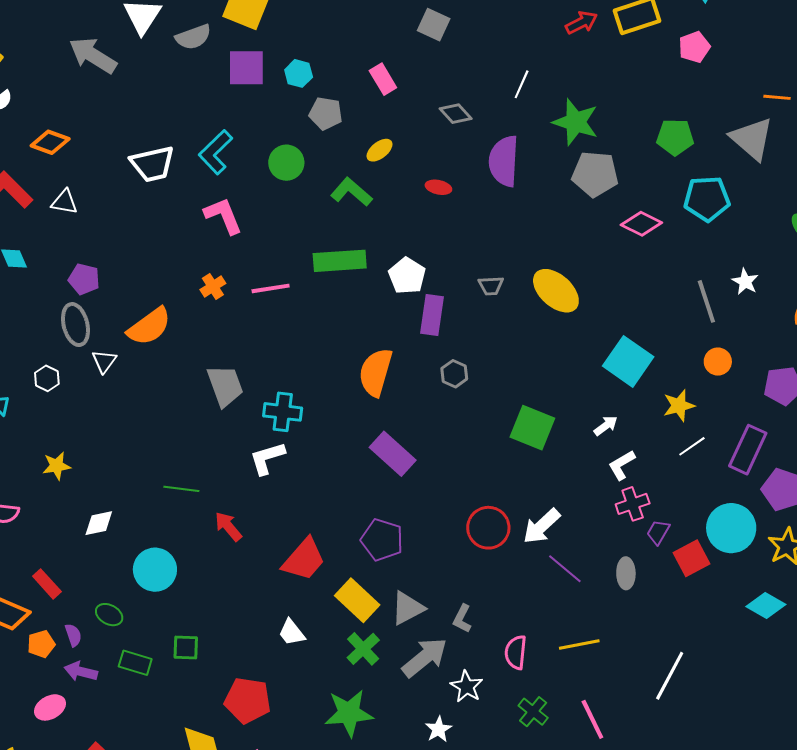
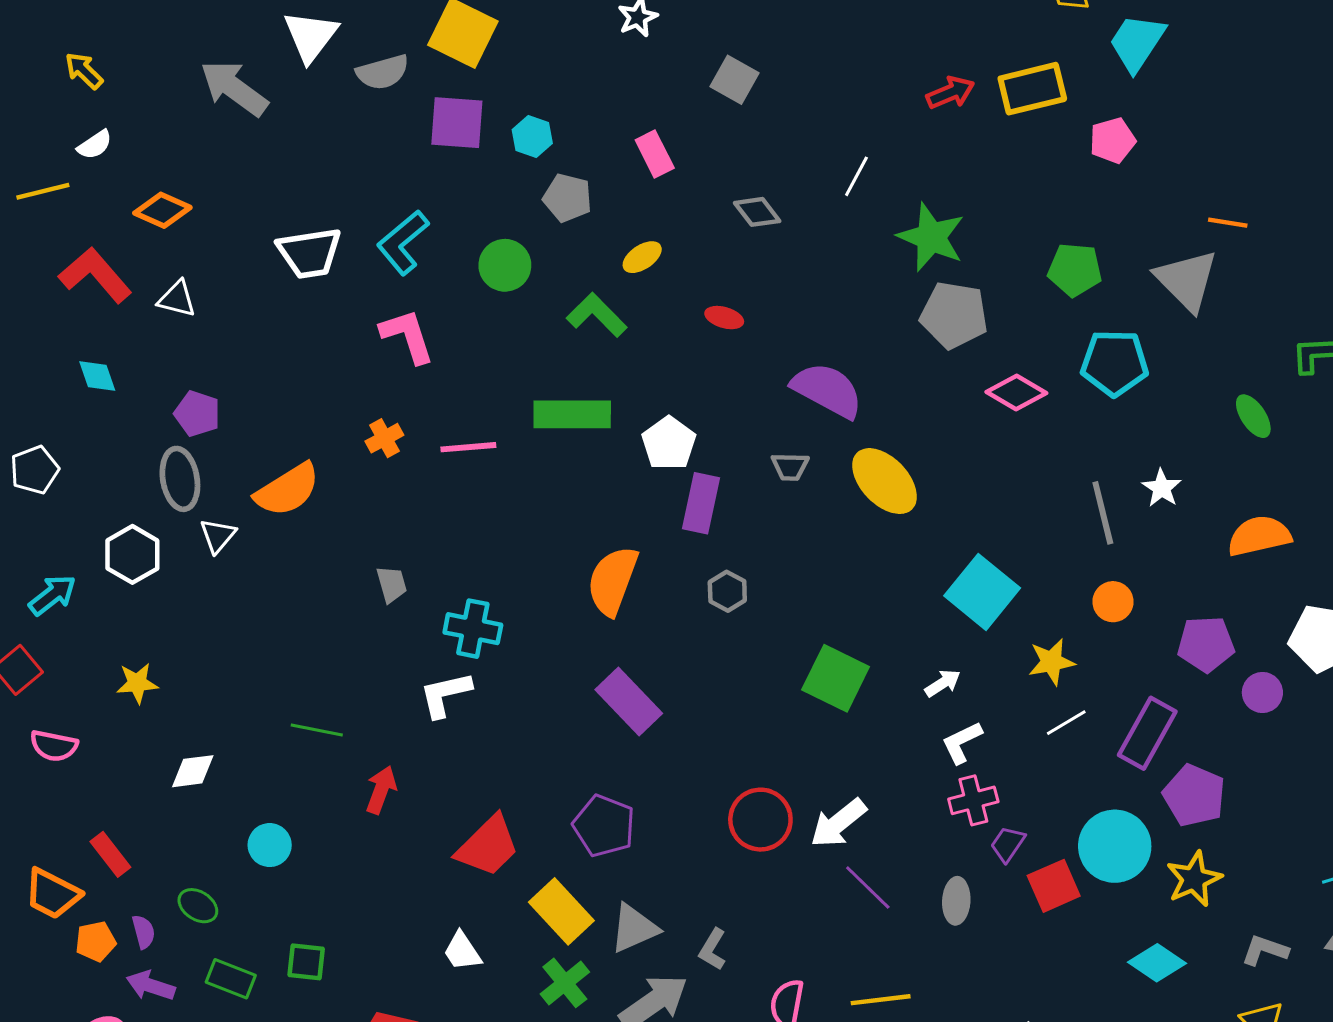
purple semicircle: (504, 161) -> (827, 390), moved, turned 111
white hexagon: (47, 378) -> (132, 554), size x1.5
gray trapezoid: (225, 386) -> (392, 584), size x0.6
red arrow: (228, 526) -> (381, 790), turned 56
cyan circle: (155, 570) -> (270, 845), size x0.7

